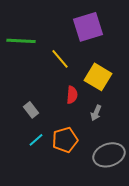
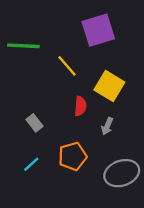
cyan line: (36, 140) -> (31, 164), moved

